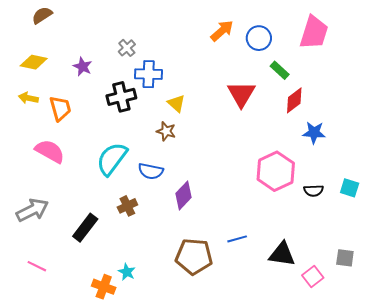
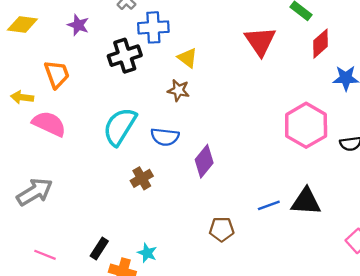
yellow arrow: (28, 98) -> (22, 97), moved
black rectangle: (85, 228) -> (99, 249), moved, size x0.7
black triangle: (282, 254) -> (306, 202), moved
brown pentagon: (194, 257) -> (222, 229), size x0.6

